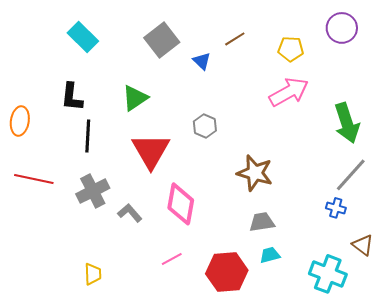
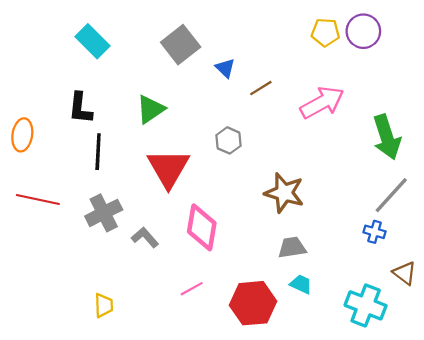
purple circle: (342, 28) -> (363, 31), moved
brown line: (235, 39) -> (261, 88), moved
yellow pentagon: (291, 49) -> (325, 32), moved
cyan trapezoid: (270, 255) -> (301, 284), turned 40

